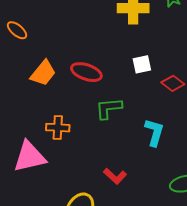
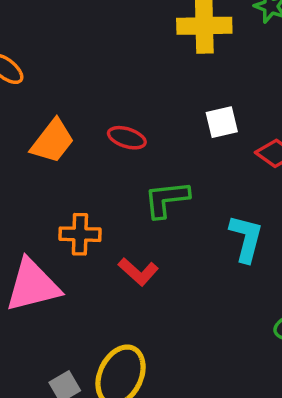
red ellipse: (86, 72) -> (127, 138), size x0.7
red L-shape: (115, 176) -> (138, 272), moved

